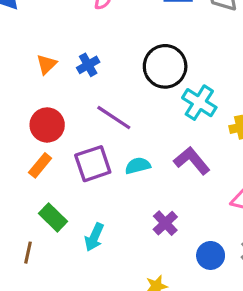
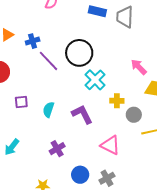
purple line: (114, 118) -> (48, 61), moved
purple square: (93, 164) -> (21, 102), size x0.6
cyan semicircle: (138, 166) -> (48, 110), turned -70

